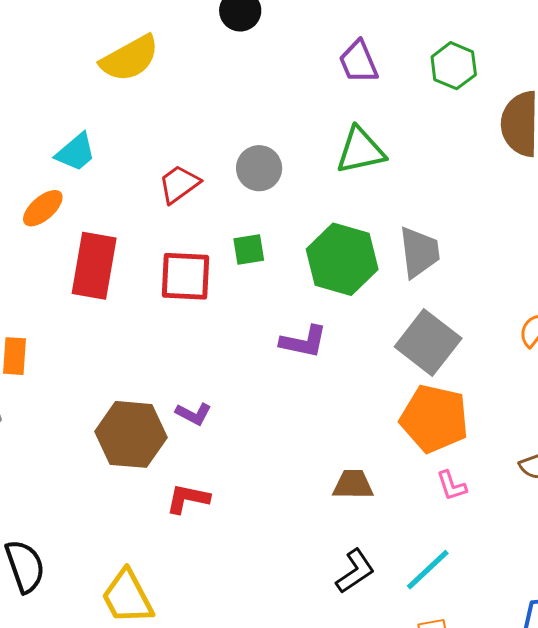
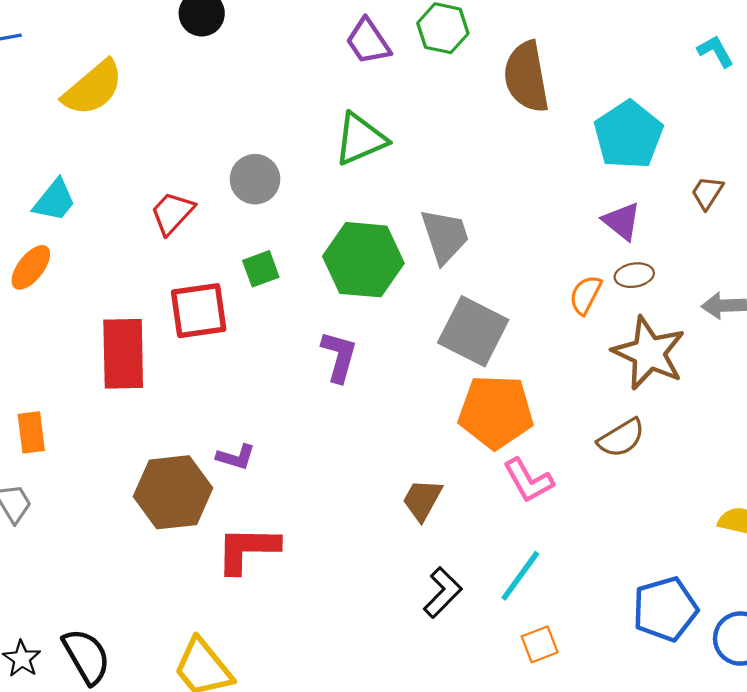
purple trapezoid: (359, 62) -> (368, 41), moved
red rectangle: (94, 266) -> (123, 354), moved
purple L-shape: (303, 342) -> (339, 356), turned -75
brown trapezoid: (353, 485) -> (422, 500), turned -51
pink L-shape: (451, 486) -> (528, 480), size x1.4
red L-shape: (188, 499) -> (247, 549), size x1.4

